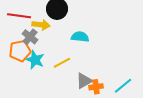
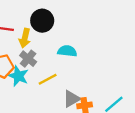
yellow arrow: (41, 25) -> (25, 38), turned 96
gray cross: (30, 37) -> (28, 59), moved

